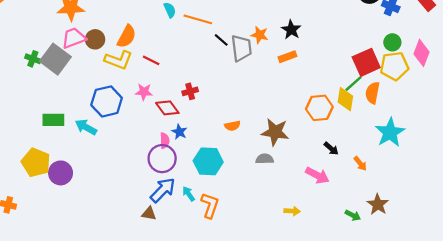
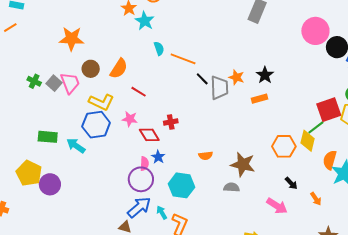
pink trapezoid: (74, 38) -> (70, 83), moved, turned 85
gray square: (55, 59) -> (54, 83), size x0.6
yellow L-shape: (118, 60) -> (101, 102), moved
orange semicircle: (373, 93) -> (330, 160), moved

